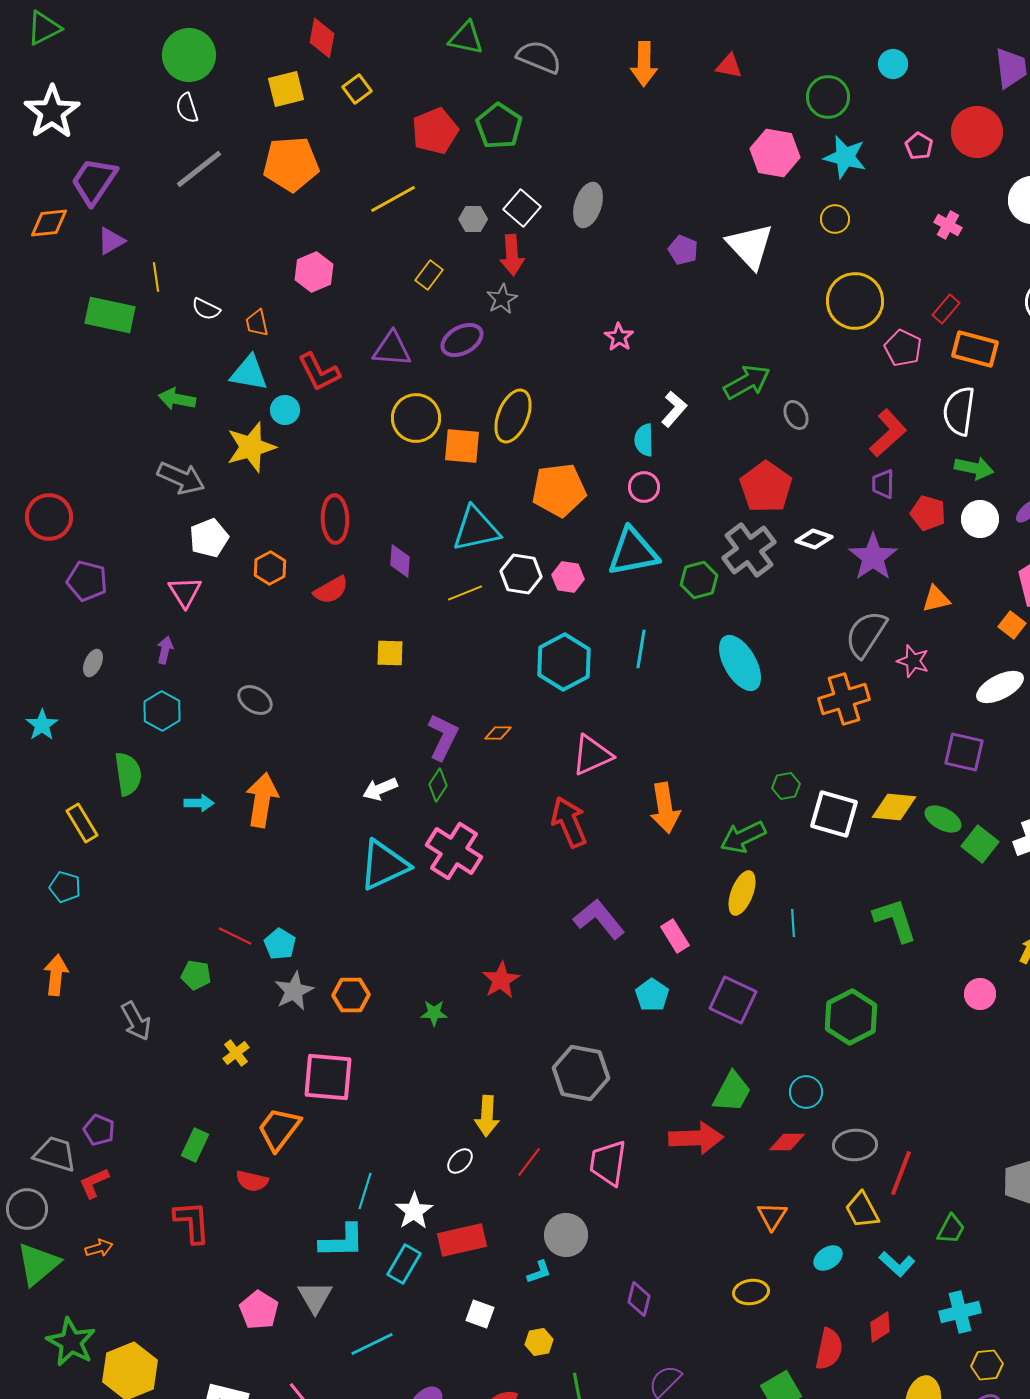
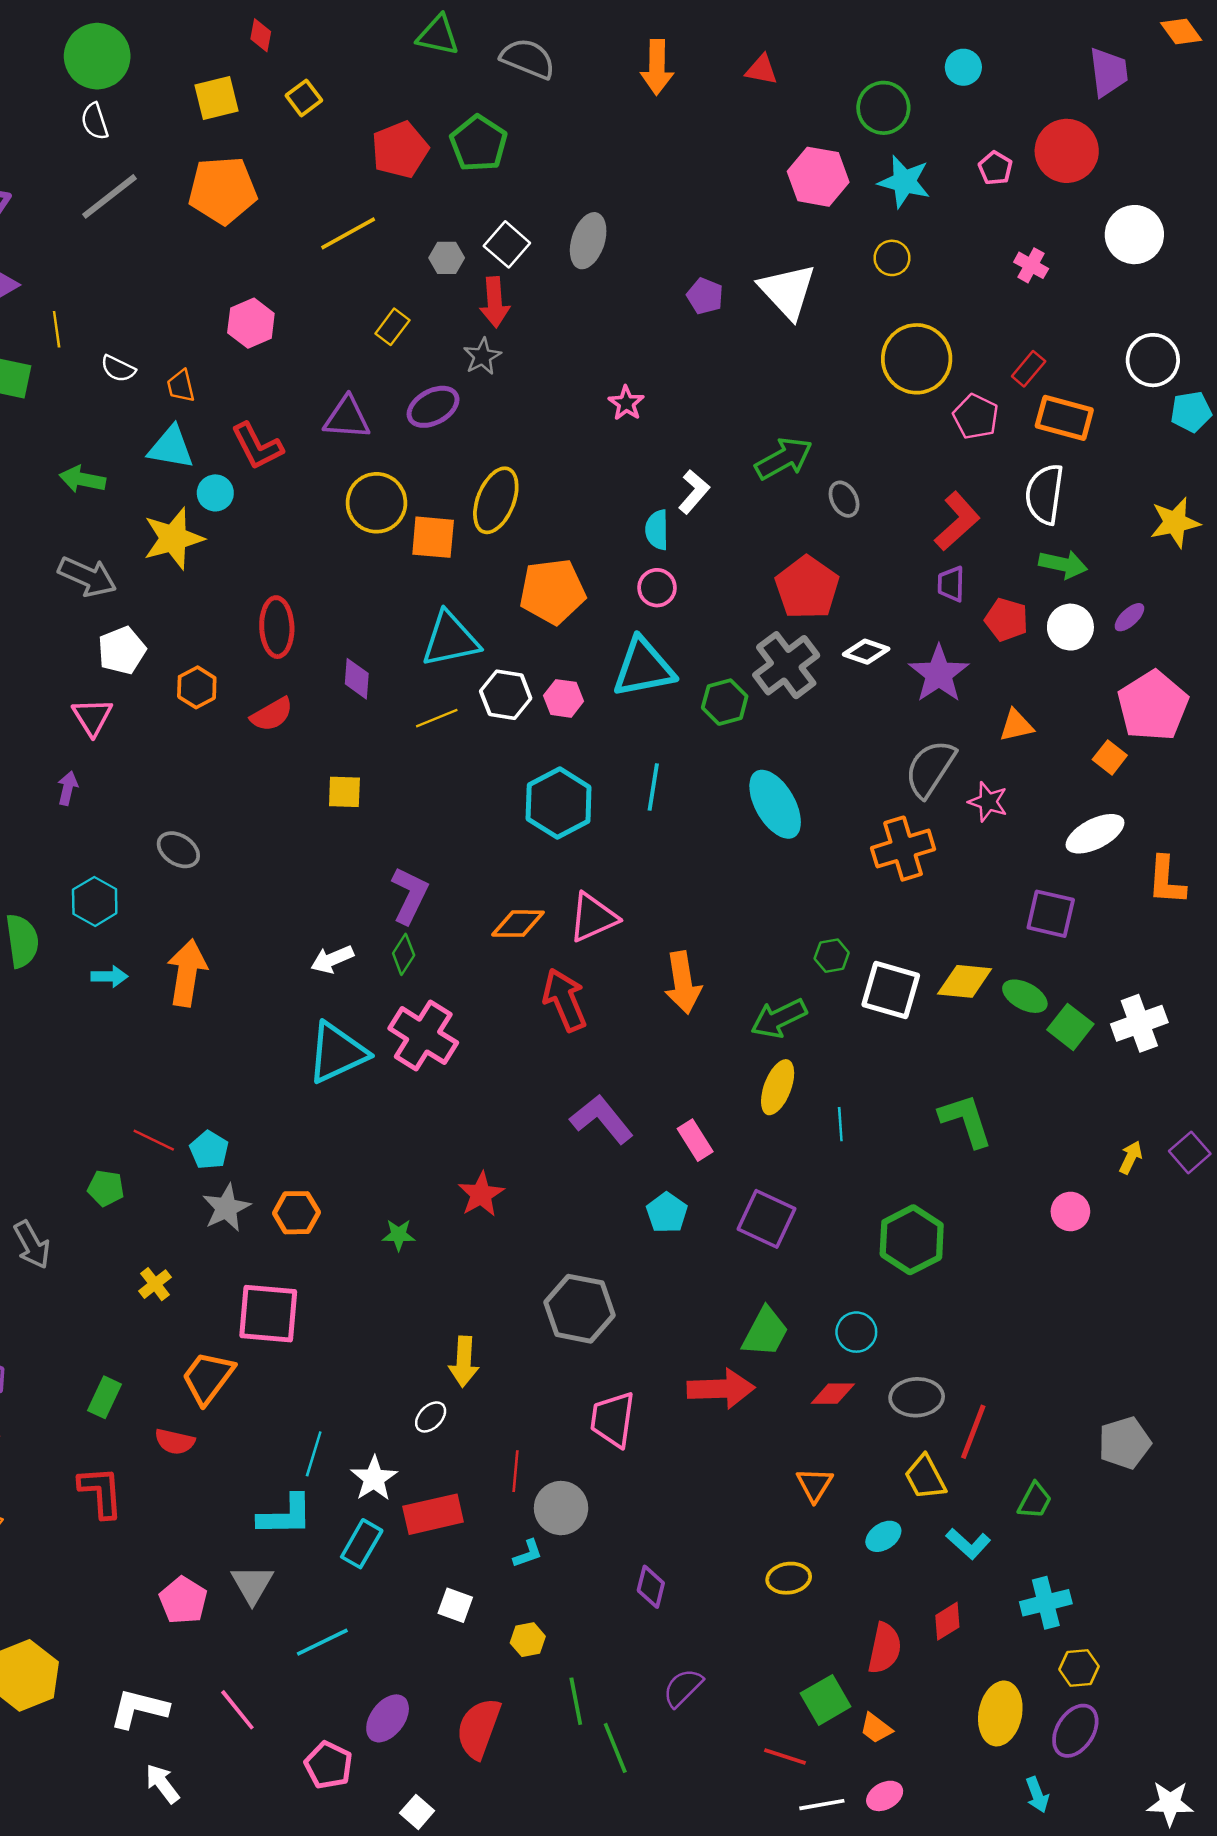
red diamond: (322, 38) -> (261, 35), size x0.7
cyan hexagon: (162, 711) -> (95, 901), moved
orange diamond: (498, 733) -> (518, 924), moved, size x1.6
red line: (529, 1162) -> (515, 1471), moved, turned -32

